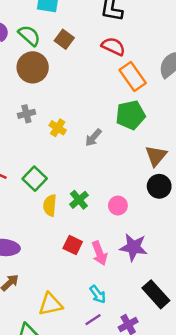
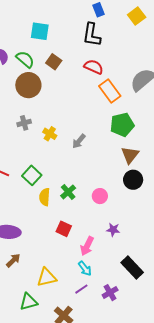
green pentagon: (131, 115) -> (122, 125), moved
purple star: (134, 247) -> (113, 230), size x0.6
pink arrow: (100, 253) -> (87, 246), moved, turned 48

